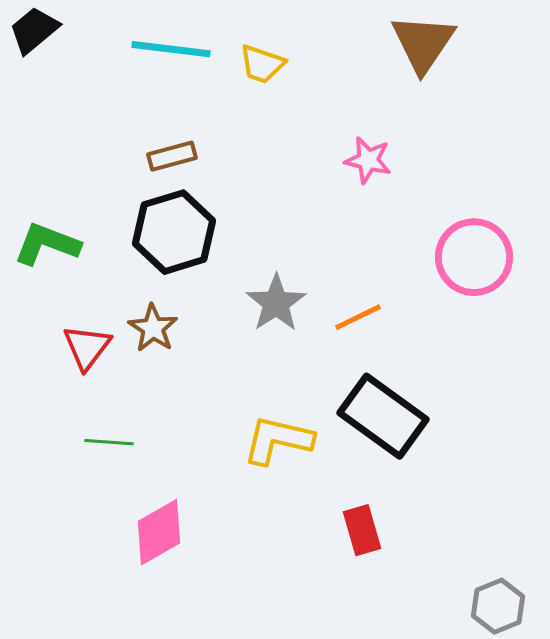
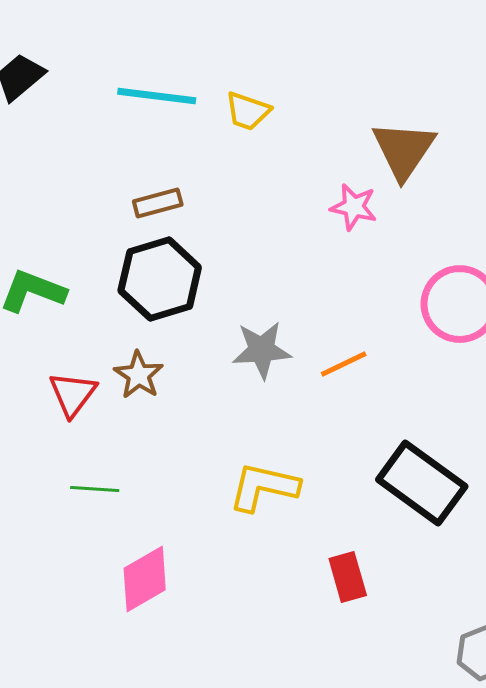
brown triangle: (423, 43) -> (404, 150), moved
gray star: (276, 303) -> (262, 350), turned 30
black rectangle: (383, 416) -> (422, 483), moved

